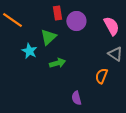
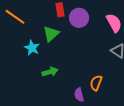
green arrow: (57, 63) -> (50, 72), moved
orange semicircle: (101, 76) -> (96, 83), moved

